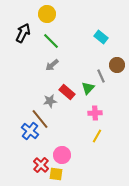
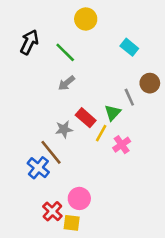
yellow circle: (47, 14) -> (86, 19), moved
pink cross: (95, 113) -> (122, 145), turned -32
yellow line: (97, 136) -> (101, 133), moved

